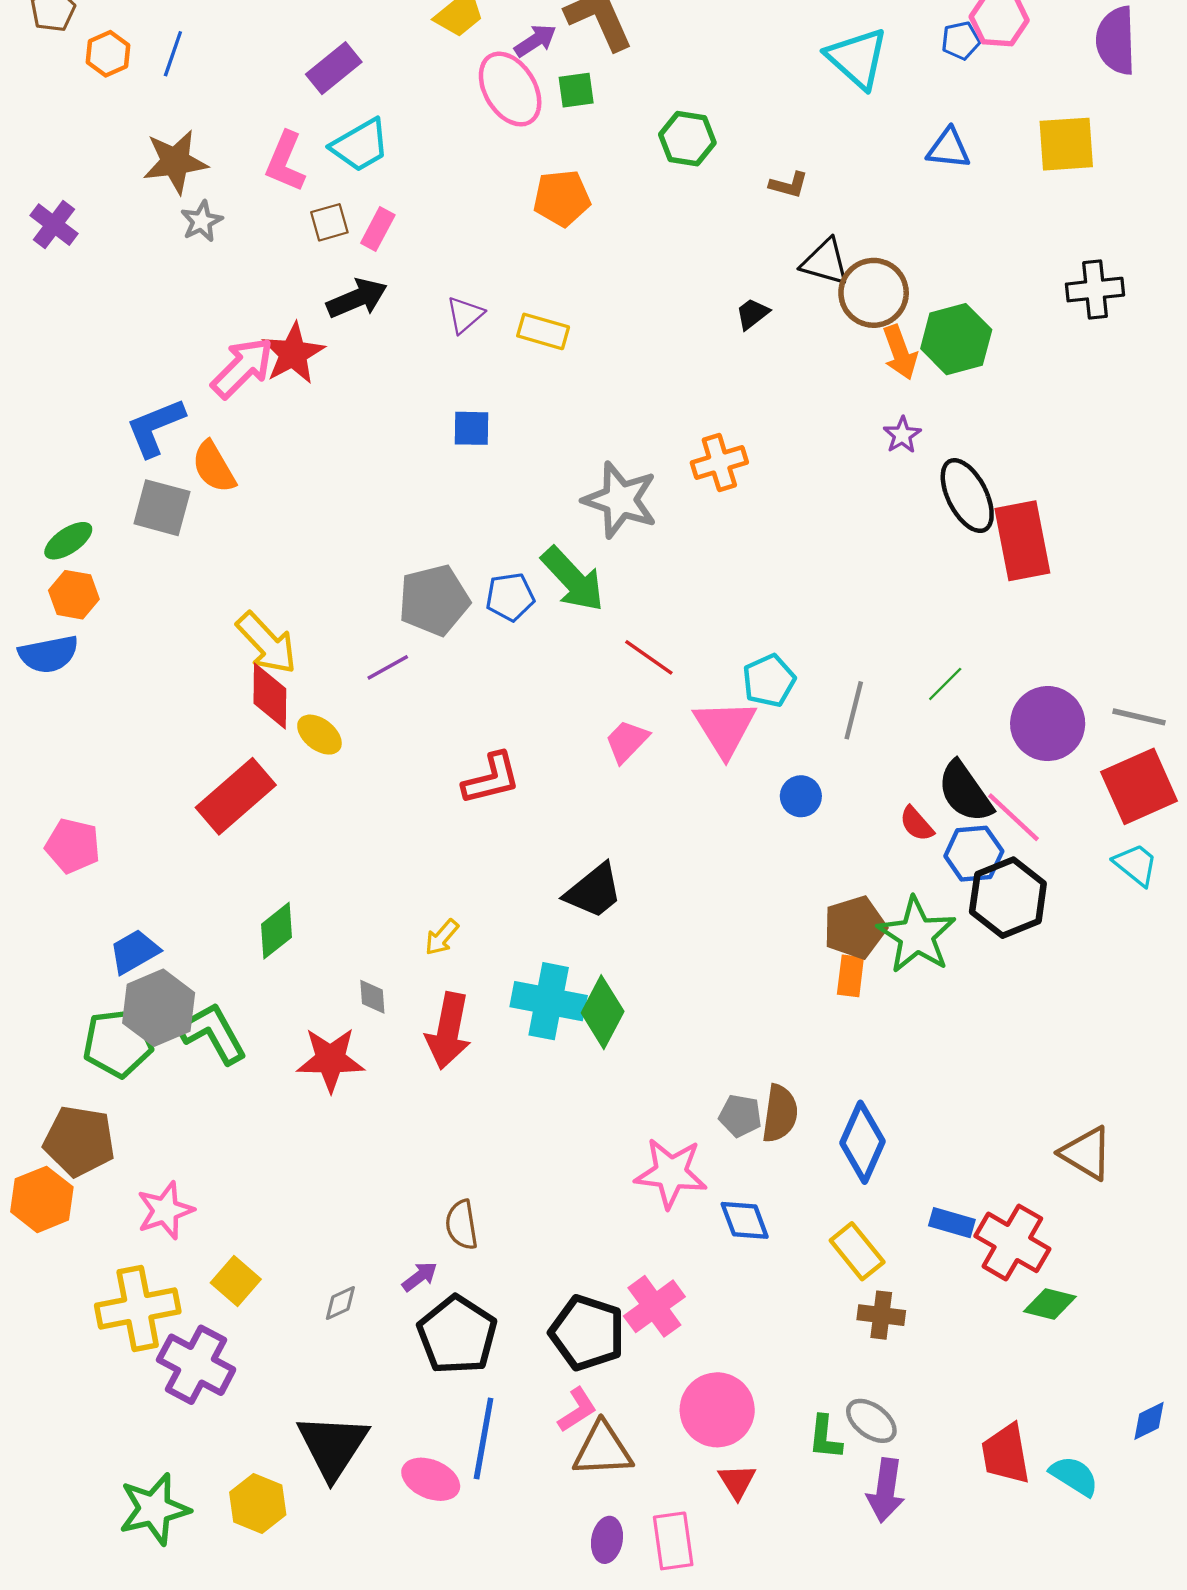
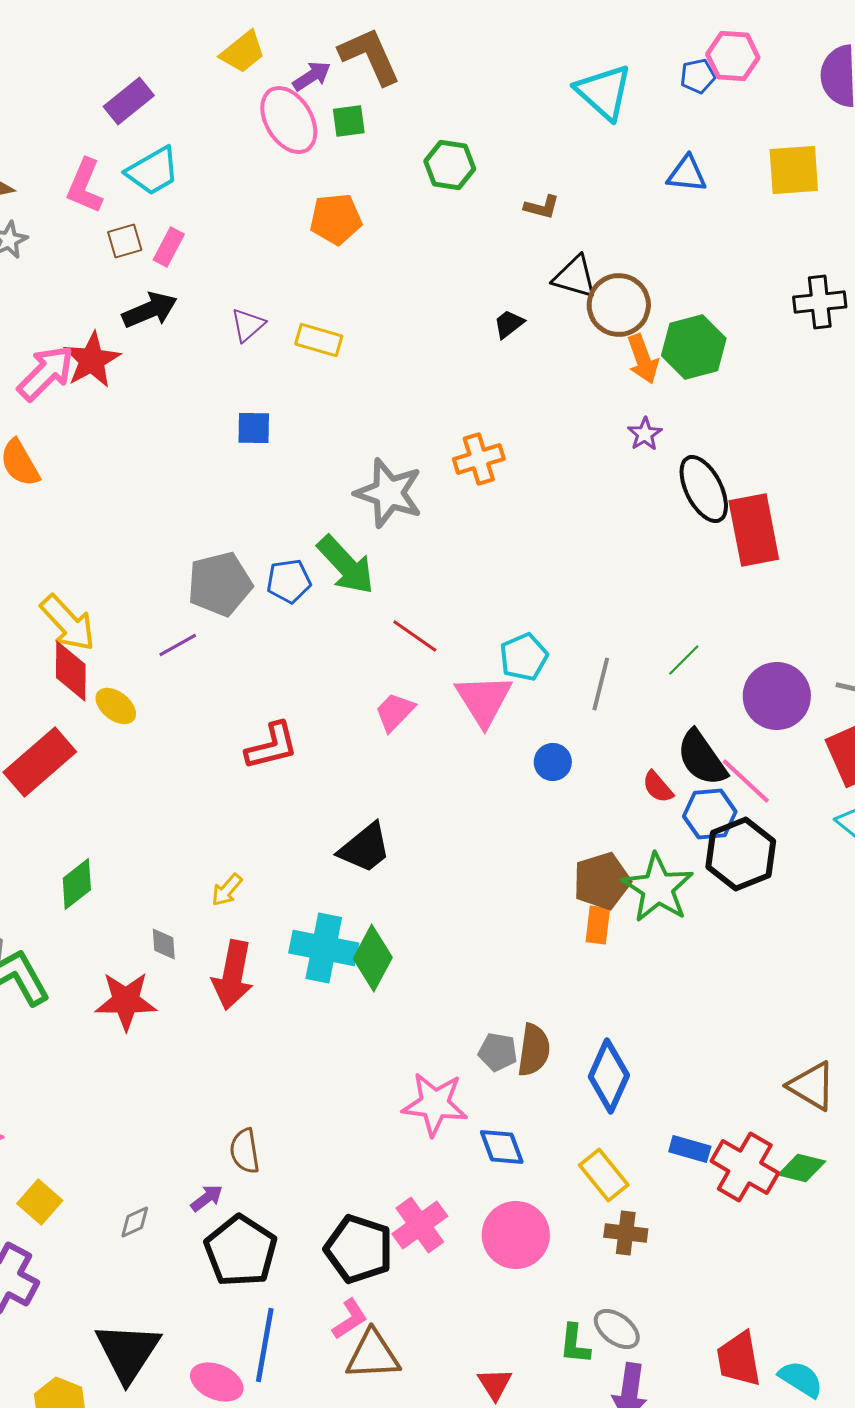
green diamond: (1050, 1304) -> (802, 1168), moved
pink circle: (717, 1410) -> (516, 1235), moved

